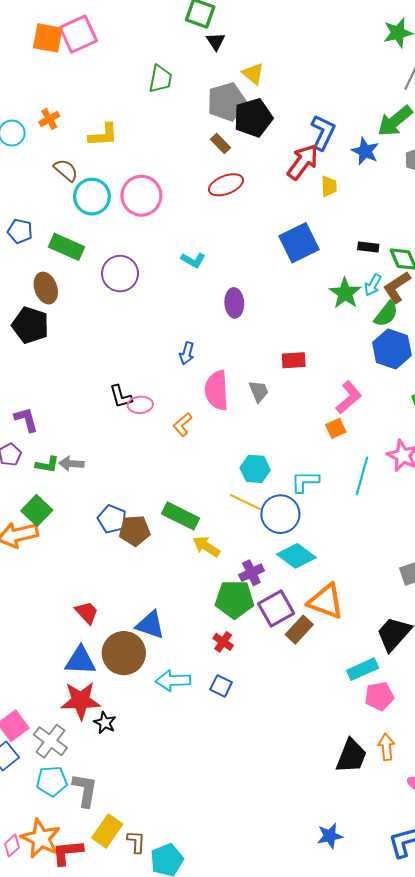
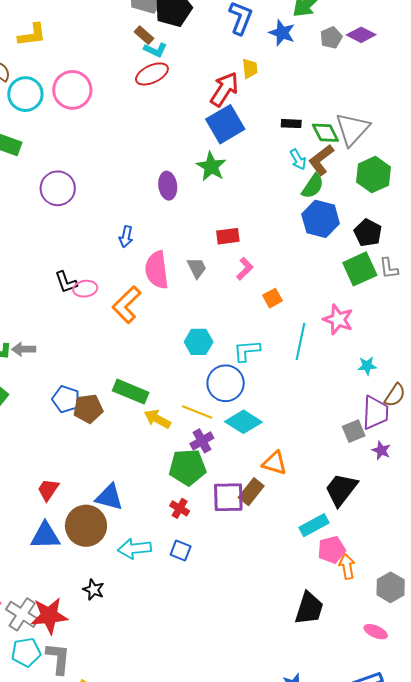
red arrow: (303, 162) -> (224, 89), moved
cyan L-shape: (193, 260) -> (155, 50), moved
purple circle: (120, 274) -> (58, 188), moved
cyan arrow: (373, 285) -> (298, 159), turned -55
green star: (345, 293) -> (211, 167), moved
pink L-shape: (349, 397) -> (245, 269), moved, size x0.7
orange L-shape: (183, 425) -> (127, 305), size x1.6
yellow line: (245, 502) -> (197, 412), moved
orange triangle: (326, 601) -> (275, 463), size x0.7
purple square: (276, 609) -> (228, 497), moved, turned 32
red trapezoid: (87, 613) -> (48, 490), turned -100
red star: (81, 701) -> (49, 616), moved
black star: (105, 723) -> (94, 590), moved
orange arrow: (386, 747) -> (347, 566), moved

